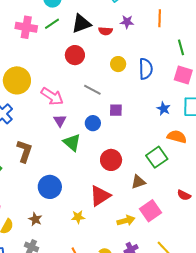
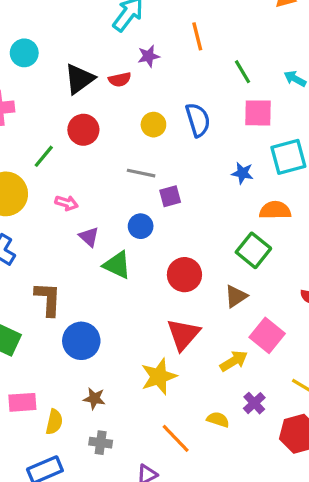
green line: (52, 24) -> (44, 156), moved
gray line: (92, 90) -> (141, 173), moved
pink arrow: (52, 96) -> (66, 203), size x0.6
blue circle: (50, 187) -> (81, 341), moved
yellow star: (78, 217) -> (159, 376), size x1.6

